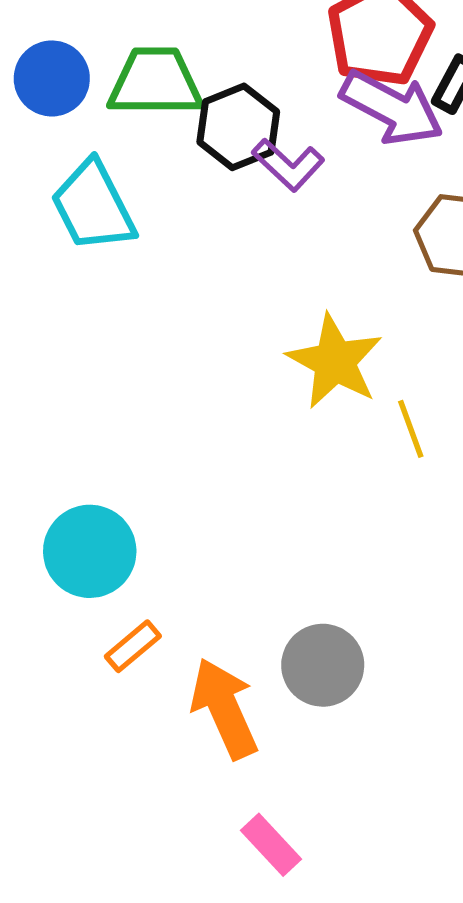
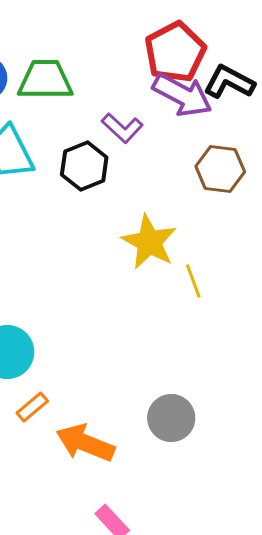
black hexagon: (238, 127) -> (84, 166), moved
gray circle: (323, 665) -> (171, 418), moved
orange arrow: (224, 708) -> (85, 443), turned -44

